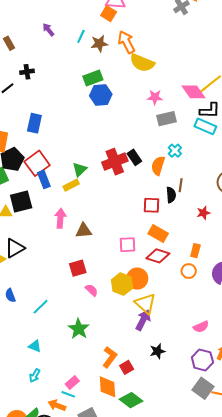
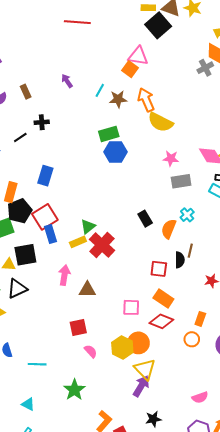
red cross: (115, 162) -> (102, 245), moved, turned -30
black triangle: (15, 248) -> (17, 289), moved
cyan line: (41, 307) -> (37, 364), turned 42

